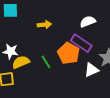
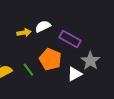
white semicircle: (88, 22) -> (43, 26), moved
purple rectangle: (81, 43) -> (70, 39), moved

